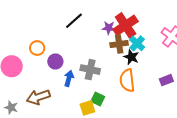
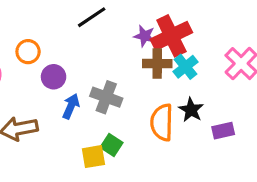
black star: (131, 57) -> (191, 110), moved

